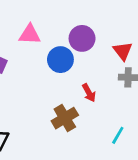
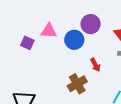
pink triangle: (30, 34) -> (49, 31), moved

